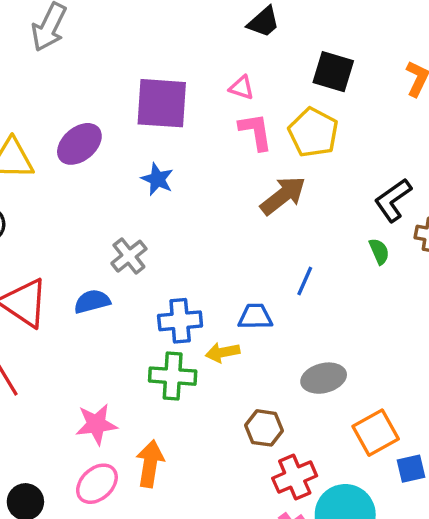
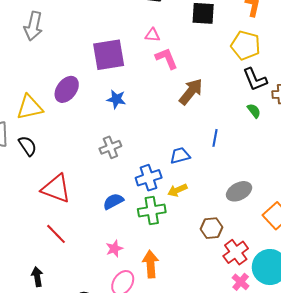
yellow pentagon: (313, 132) -> (246, 45), moved
black L-shape: (393, 200) -> (255, 79), turned -64
gray cross: (129, 256) -> (110, 147), turned 30
blue semicircle: (92, 301) -> (113, 201), moved
blue trapezoid: (255, 317) -> (180, 156), moved
pink star: (96, 424) -> (114, 249), size x0.7

